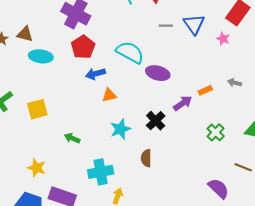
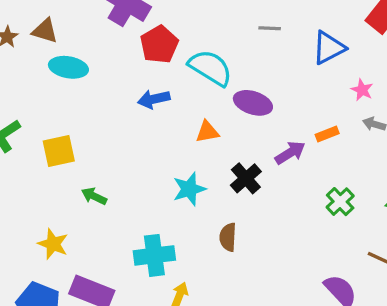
blue triangle: (194, 24) -> (329, 48), moved, turned 35
pink star: (223, 39) -> (362, 90), moved
red pentagon: (83, 47) -> (159, 45), moved
orange triangle: (109, 95) -> (207, 132), moved
green arrow: (72, 138) -> (94, 196), moved

